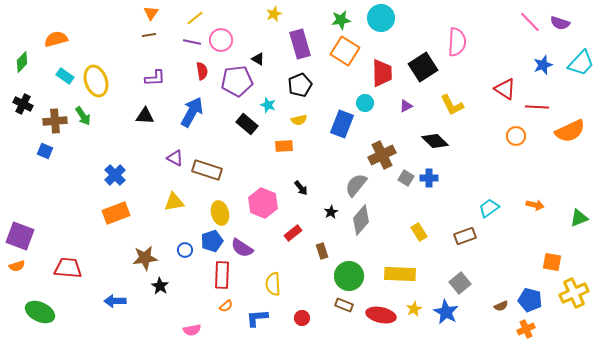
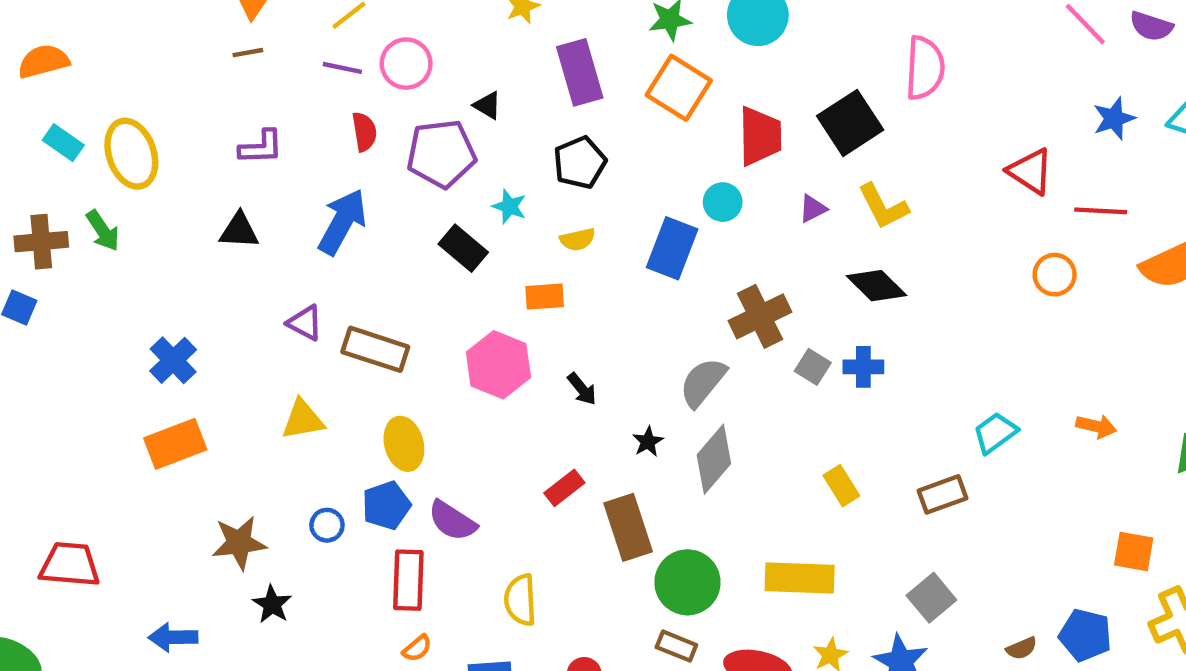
yellow L-shape: (452, 105) -> (883, 206), moved
pink hexagon: (263, 203) -> (498, 365), moved
brown rectangle: (322, 251) -> (628, 527), size x1.8

